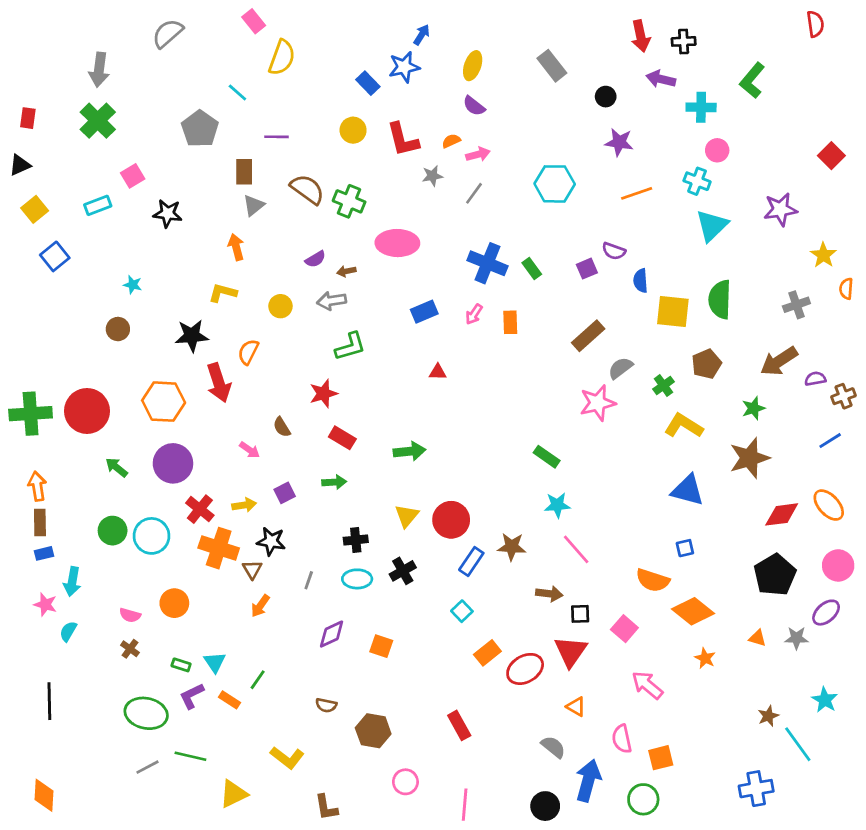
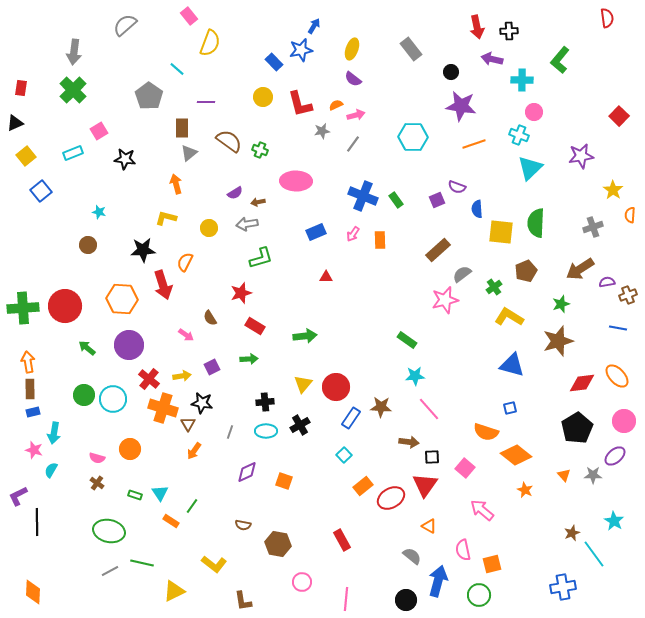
purple star: (619, 142) -> (461, 106), size x1.4
green cross: (349, 201) -> (260, 150), size x0.7
blue line: (830, 441) -> (618, 328), turned 42
orange triangle: (758, 638) -> (564, 475), turned 32
purple L-shape: (192, 696) -> (18, 496), moved

